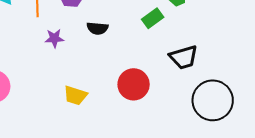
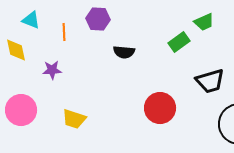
purple star: (54, 38) -> (52, 70), moved
yellow trapezoid: (75, 95) -> (74, 119), moved

